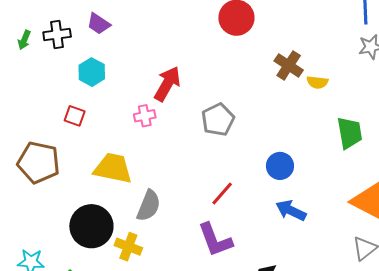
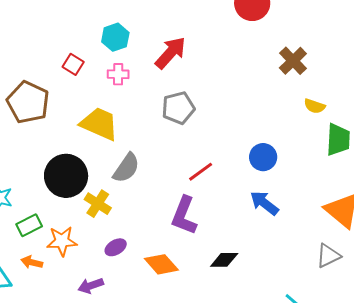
cyan hexagon: (92, 72) -> (115, 37), moved
yellow semicircle: (317, 82) -> (315, 106), moved
pink cross: (145, 116) -> (118, 74), moved
gray pentagon: (218, 120) -> (178, 108), moved
purple L-shape: (215, 240) -> (184, 215), turned 30

